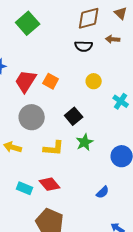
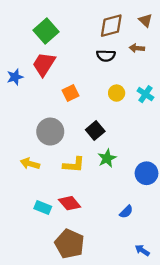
red trapezoid: (26, 81) -> (44, 64), moved
orange square: (51, 81) -> (71, 93), turned 35
cyan cross: (121, 101) -> (145, 94), moved

